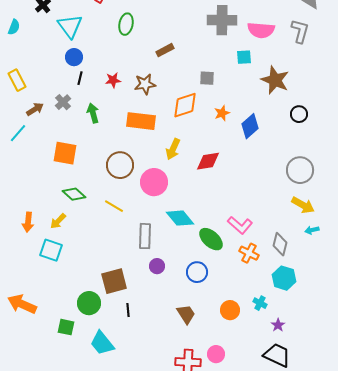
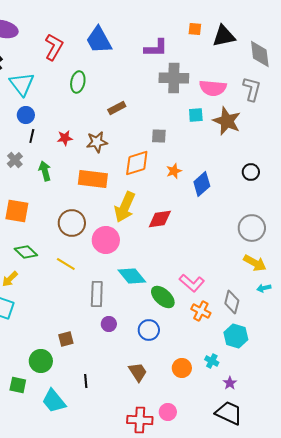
brown star: (275, 80) -> (227, 121), moved
yellow arrow: (173, 149) -> (125, 207), size x1.4
brown square: (114, 281) -> (66, 339), size x0.6
black line: (128, 310) -> (86, 381), moved

